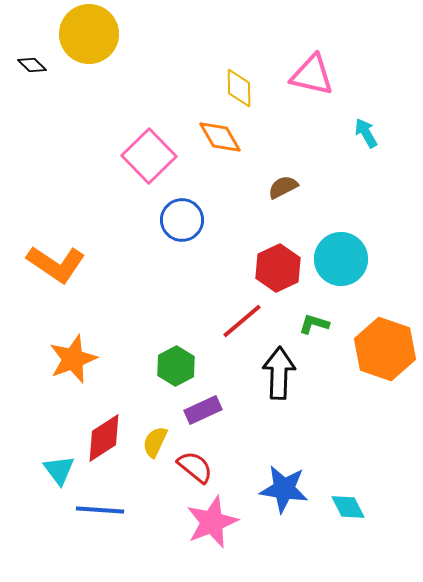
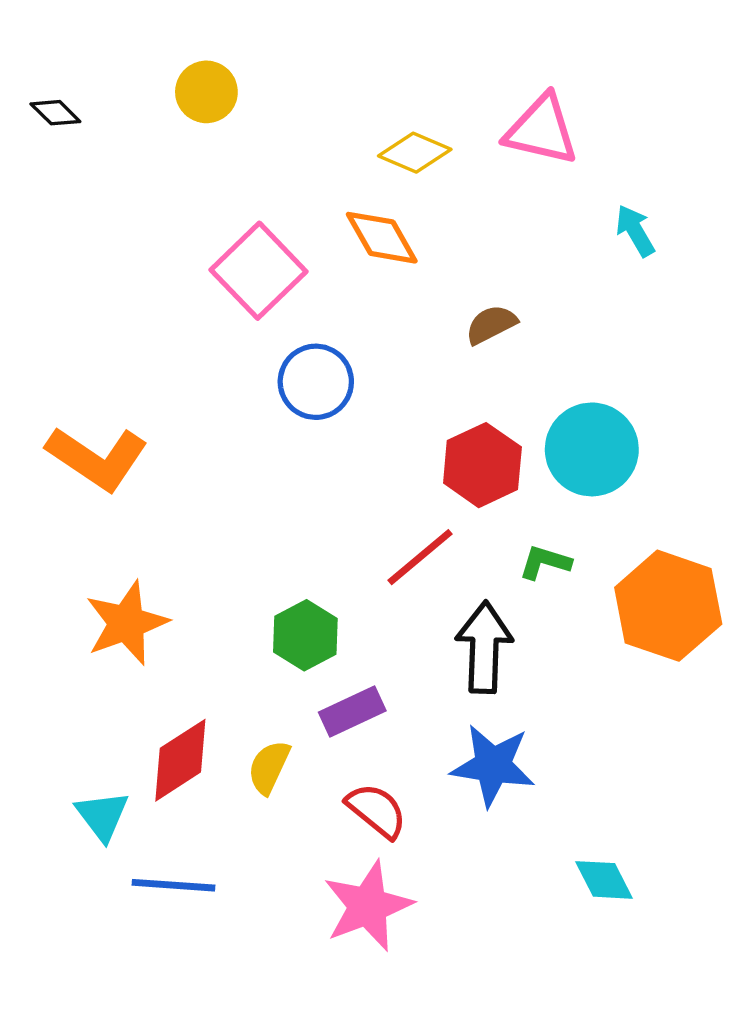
yellow circle: (89, 34) -> (206, 92), moved, size x0.6
yellow diamond: (239, 88) -> (415, 153), turned -66
red semicircle: (195, 467) -> (377, 811), moved
blue star: (284, 489) -> (493, 765), moved

